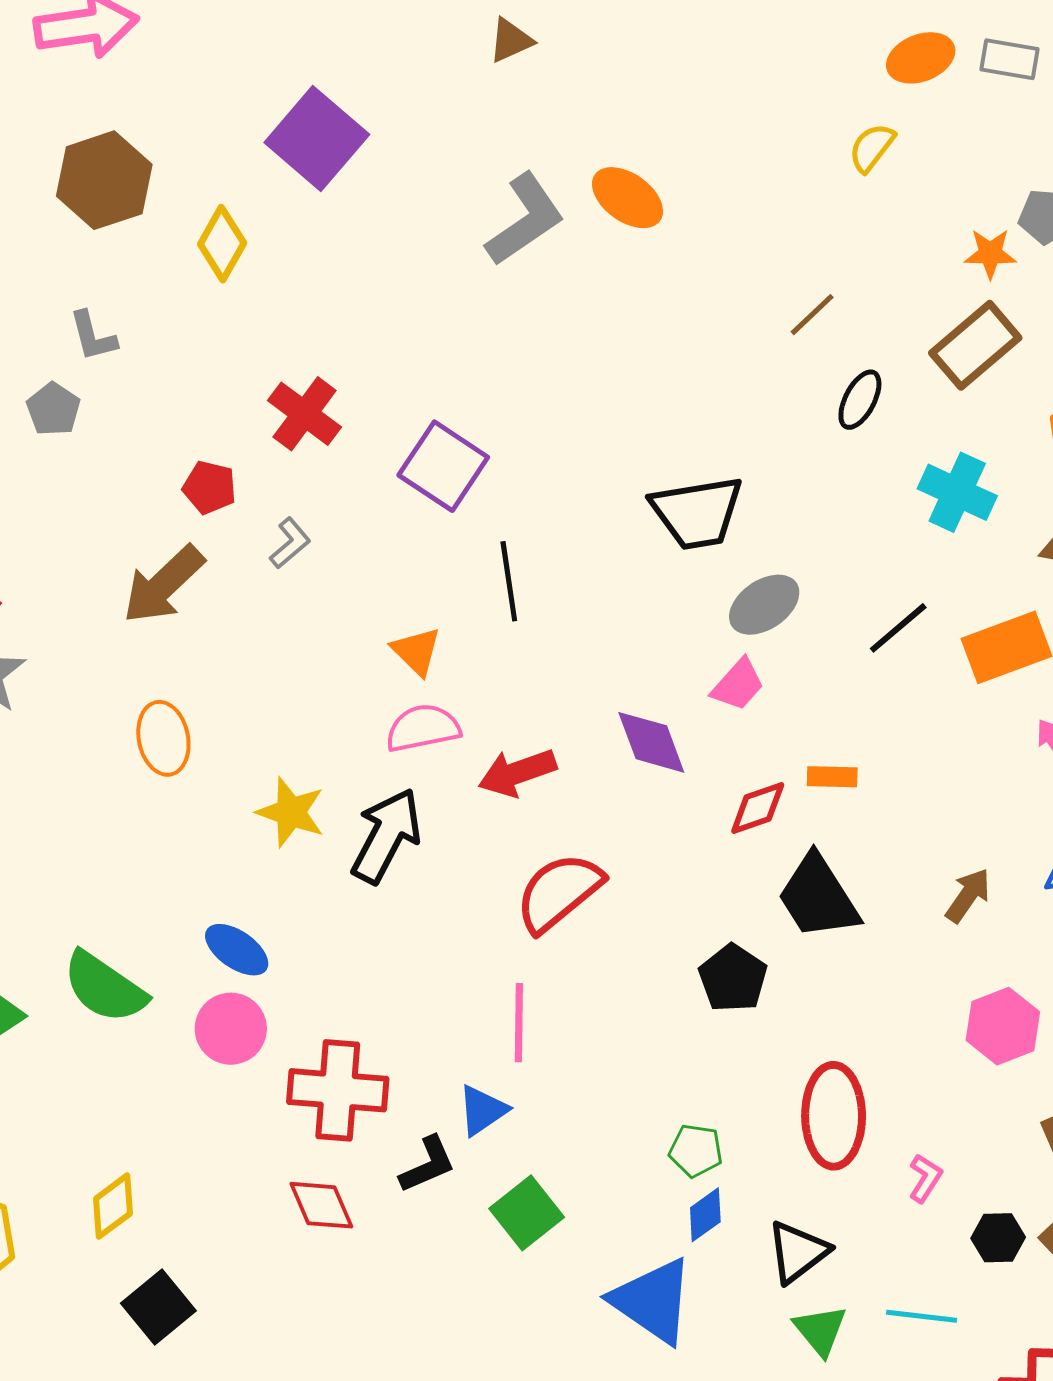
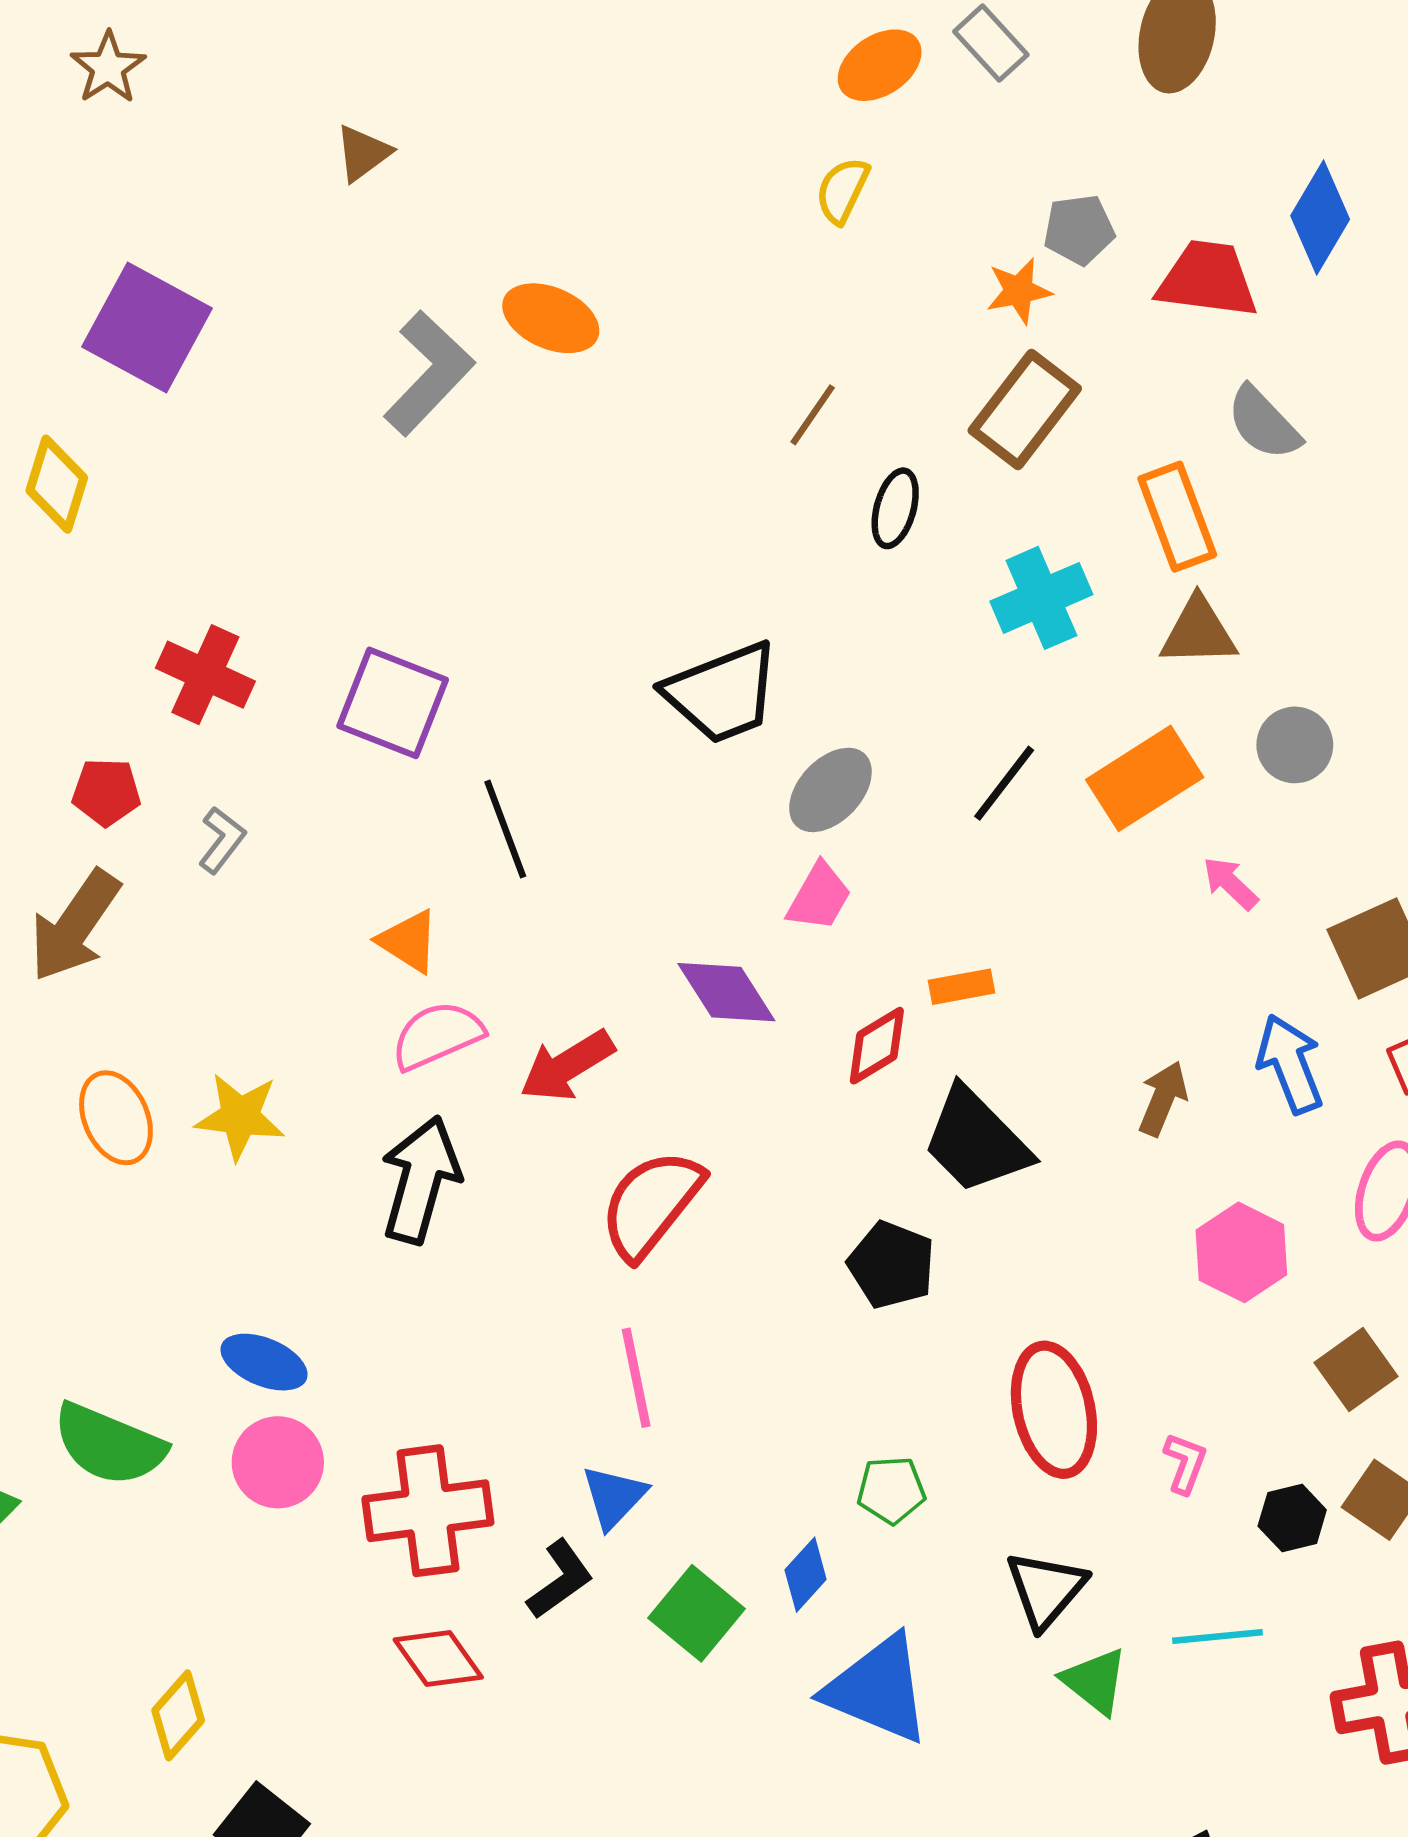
gray rectangle: (1010, 59) -> (991, 43), turned 50
cyan cross: (957, 492) -> (1041, 598), turned -36
yellow star: (291, 812) -> (240, 1117), moved
blue diamond: (705, 1215) -> (806, 1575), moved

